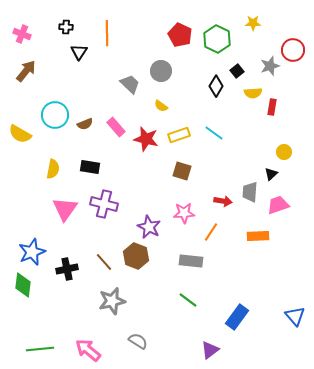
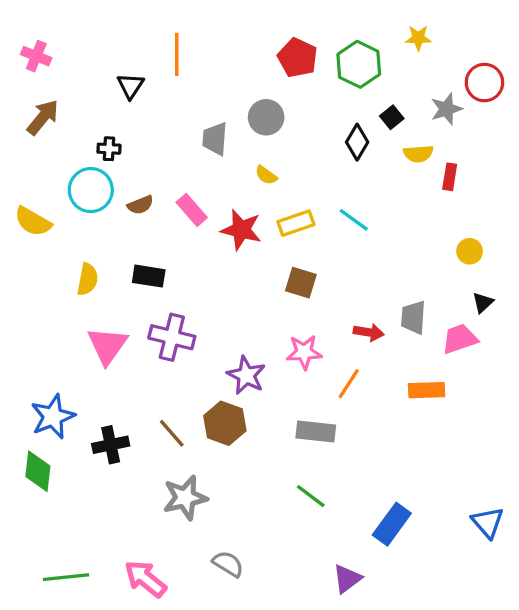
black cross: (66, 27) -> (109, 149), moved
gray trapezoid: (130, 84) -> (215, 139), turned -130
black triangle: (271, 174) -> (483, 303), moved

